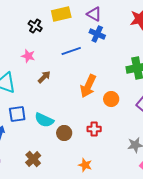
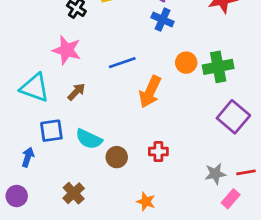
blue line: (71, 51) -> (122, 63), moved
pink star: (28, 56) -> (67, 50), size x1.5
brown arrow: (44, 77) -> (76, 92), moved
orange circle: (111, 99) -> (186, 63), moved

